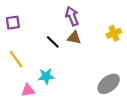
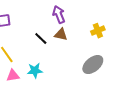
gray ellipse: (109, 84) -> (93, 65), moved
pink triangle: (28, 90) -> (13, 76), moved

